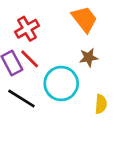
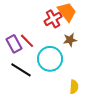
red cross: (27, 29) -> (53, 19), moved
yellow semicircle: (101, 104) -> (74, 87), moved

